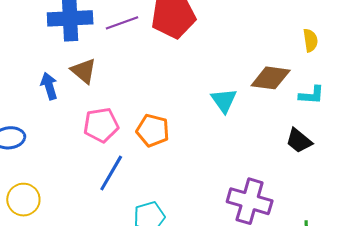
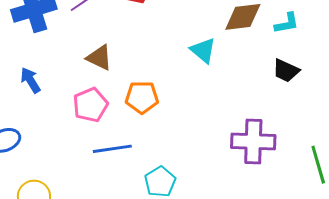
brown triangle: (84, 71) -> (99, 58), moved
blue line: (111, 173) -> (112, 149), turned 66

